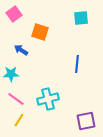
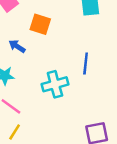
cyan cross: (48, 99) -> (55, 84), moved

